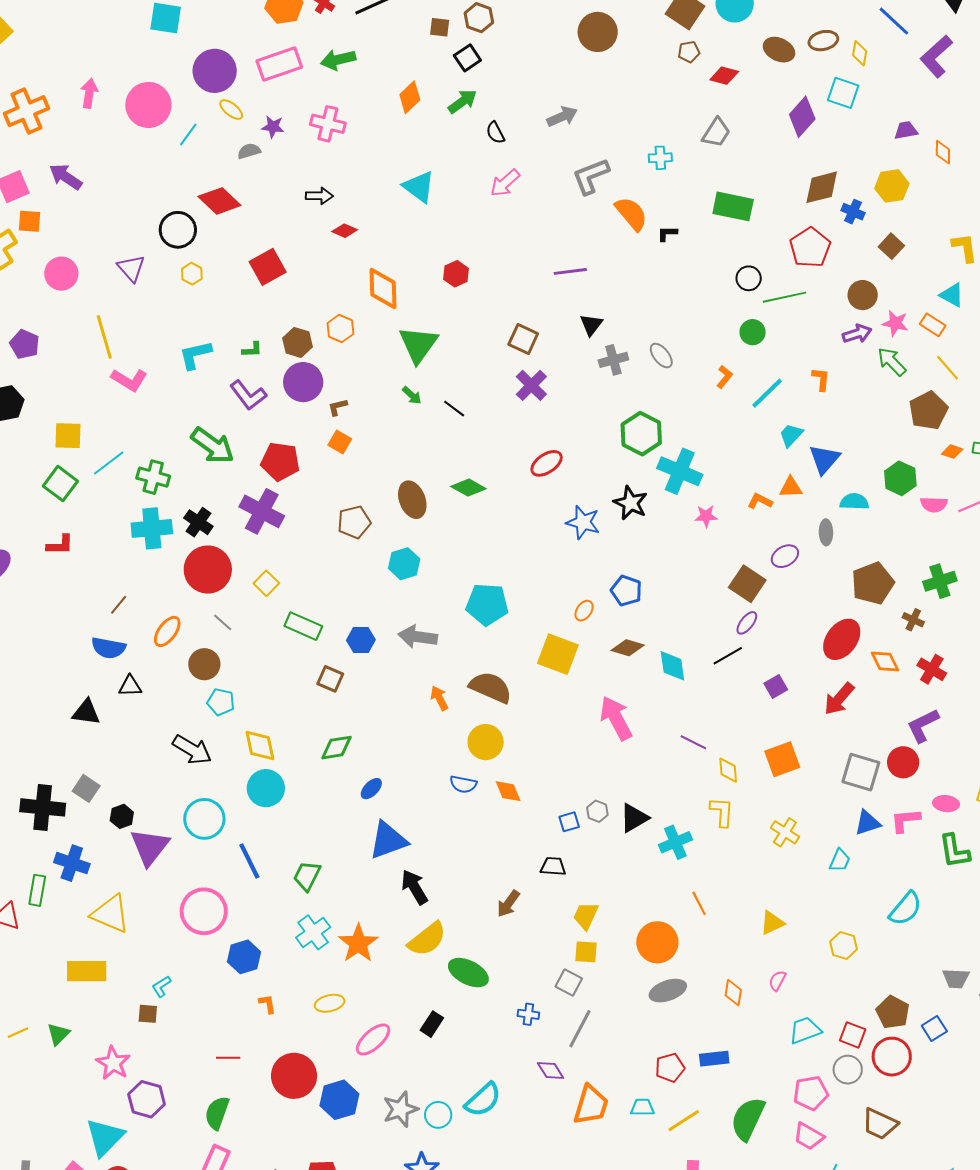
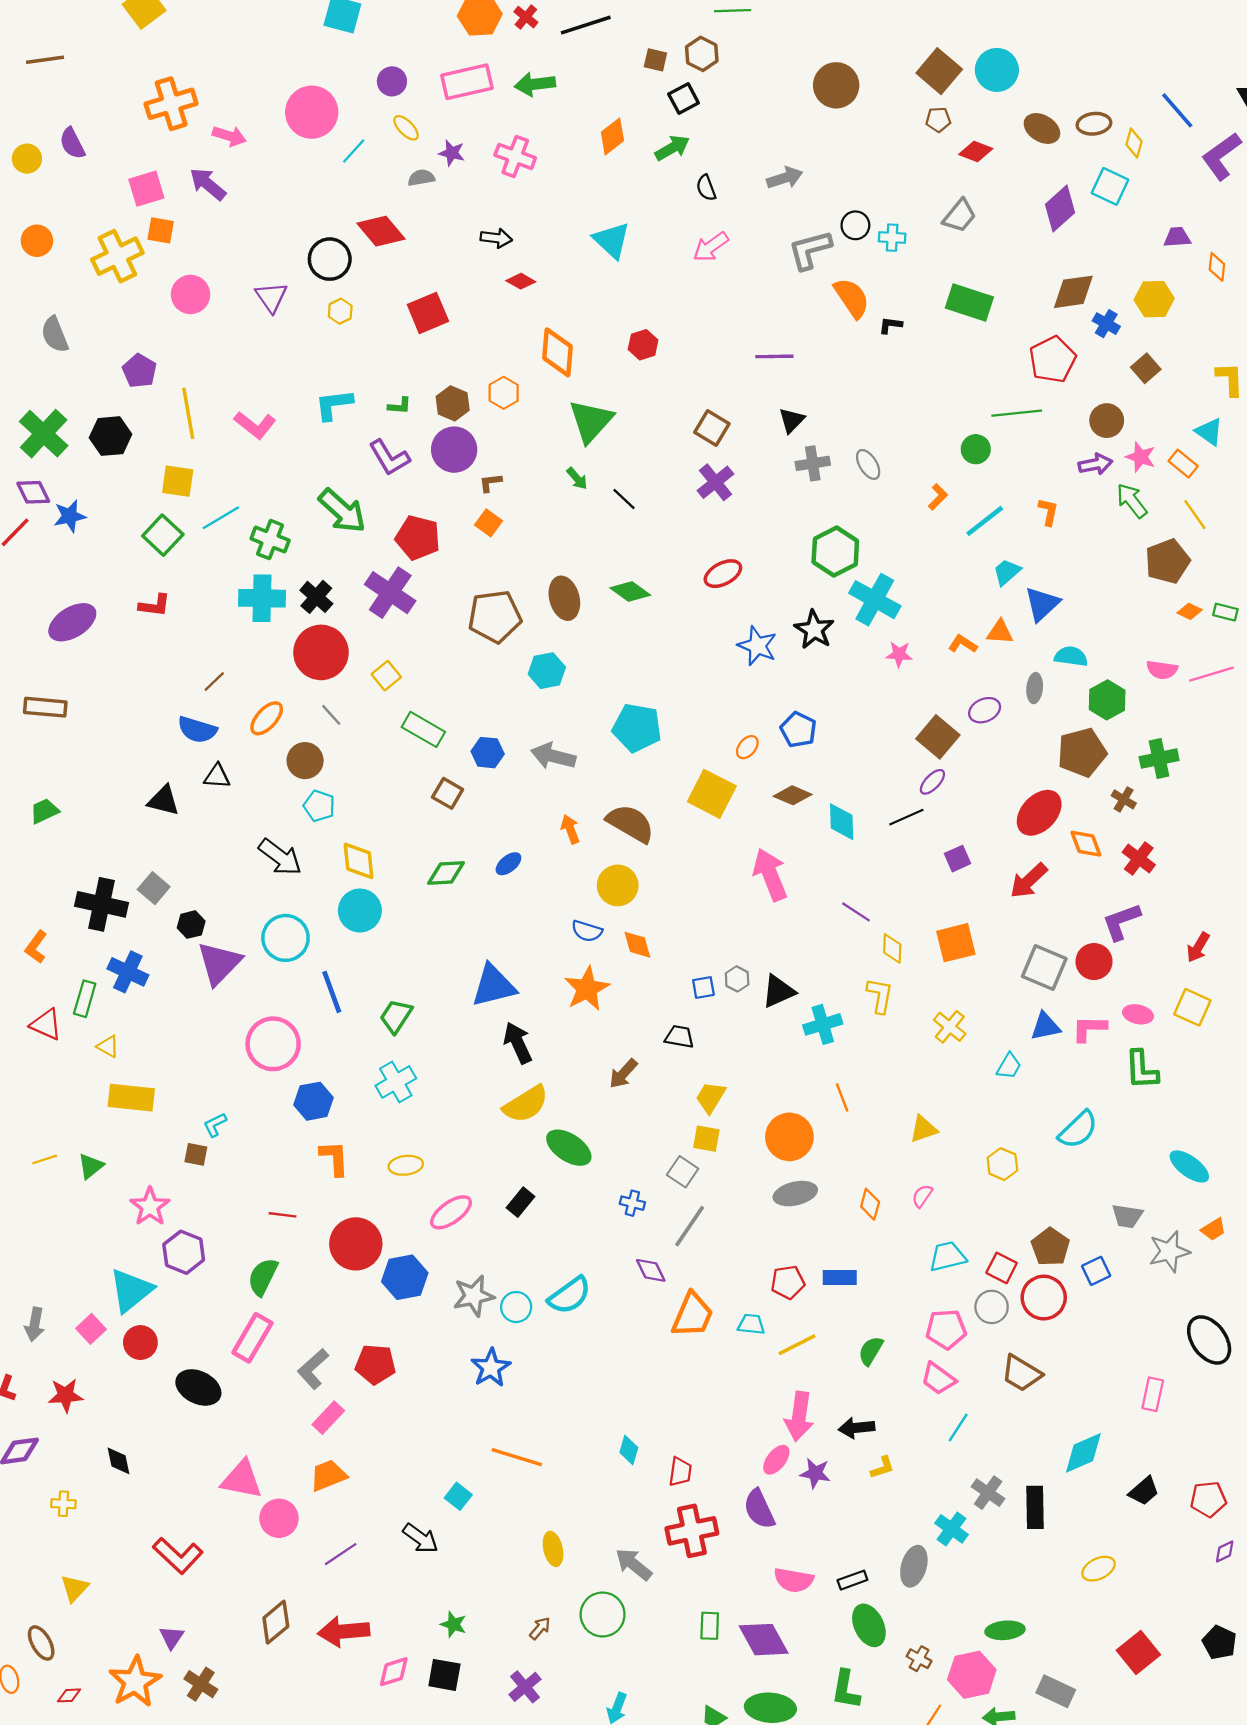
purple circle: (215, 71) -> (392, 81), size x0.6
pink arrow: (89, 93) -> (229, 136), moved, turned 92
black circle: (749, 278) -> (855, 225), moved
yellow line: (104, 337) -> (188, 413), moved
green hexagon: (900, 478) -> (1107, 700), moved
brown pentagon: (354, 522) -> (495, 617), size x1.4
blue ellipse: (371, 789) -> (508, 864), moved
yellow triangle: (111, 914) -> (108, 1046), moved, size x0.5
orange star: (358, 943) -> (587, 989), moved
orange L-shape: (267, 1004) -> (334, 1158), size x1.6
green semicircle: (748, 1119) -> (871, 1351), size x0.6

